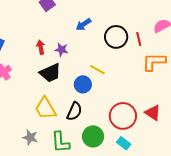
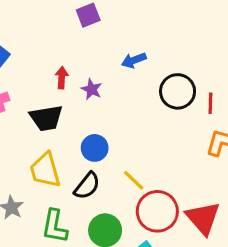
yellow line: (97, 70) -> (134, 180), moved
black trapezoid: (50, 73) -> (46, 118), moved
blue circle: (83, 84) -> (95, 148), moved
red triangle: (153, 113) -> (203, 218), size x1.4

